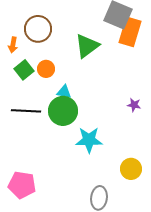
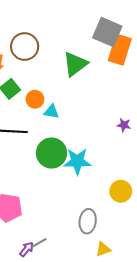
orange circle: (46, 69) -> (35, 99), moved
green circle: (63, 111) -> (51, 153), moved

